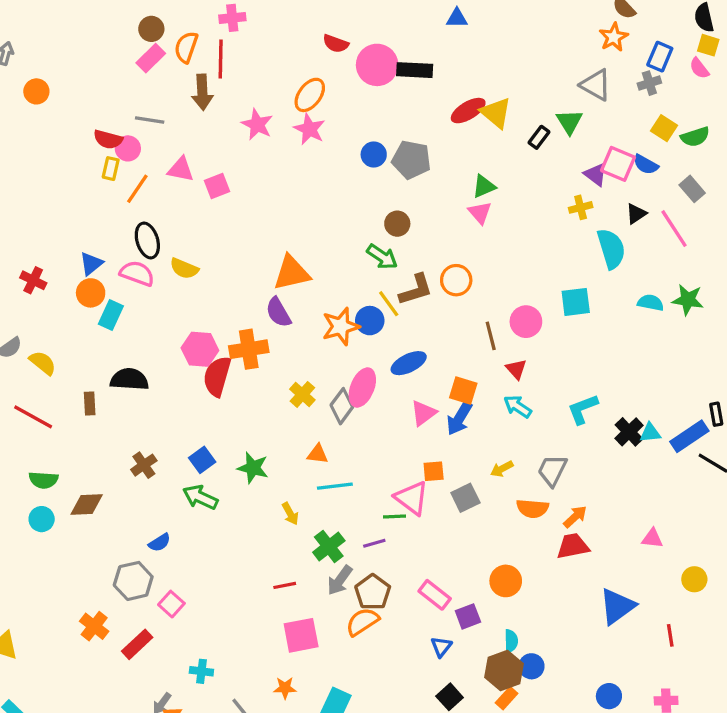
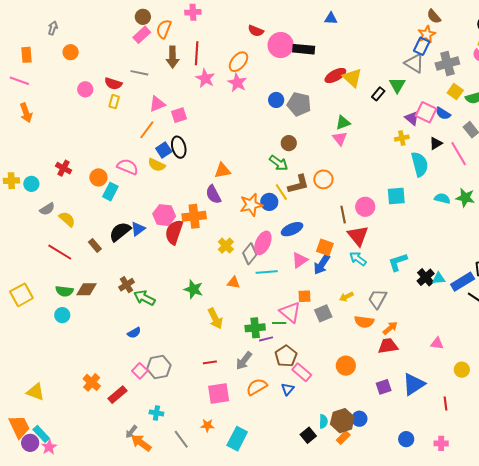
blue rectangle: (660, 57) -> (422, 46), moved
red line: (221, 59) -> (197, 53), moved
gray cross: (649, 83) -> (447, 63), size x1.6
pink circle: (128, 148) -> (85, 89), moved
pink triangle: (181, 169) -> (157, 104), turned -36
orange line: (137, 189) -> (147, 130), moved
black ellipse: (147, 240) -> (179, 147), moved
blue triangle: (91, 264) -> (138, 229), moved
orange triangle: (292, 273) -> (223, 171), size x0.7
red triangle: (516, 369) -> (358, 236), size x1.6
black semicircle: (129, 379) -> (120, 232), turned -45
brown rectangle: (90, 404) -> (95, 245), turned -40
blue square: (202, 460) -> (164, 150), moved
cyan line: (335, 486) -> (267, 272), moved
green arrow: (200, 497) -> (144, 298), moved
brown diamond: (87, 505) -> (86, 289), moved
yellow arrow: (290, 514) -> (215, 318), size x1.5
green cross: (329, 546) -> (255, 328), moved, turned 30
gray hexagon: (133, 581) -> (159, 367), moved
brown pentagon: (373, 592) -> (286, 356), moved
purple square: (468, 616) -> (384, 387), moved
cyan semicircle: (511, 641) -> (323, 421), moved
blue triangle: (441, 647) -> (288, 389), moved

